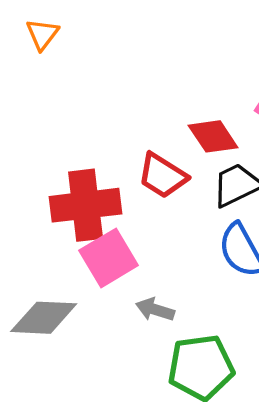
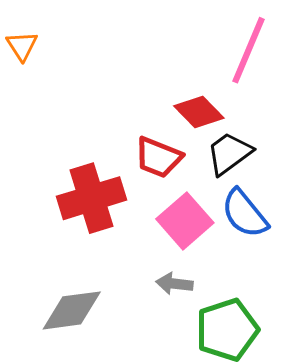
pink square: (109, 258) -> (185, 221), moved

